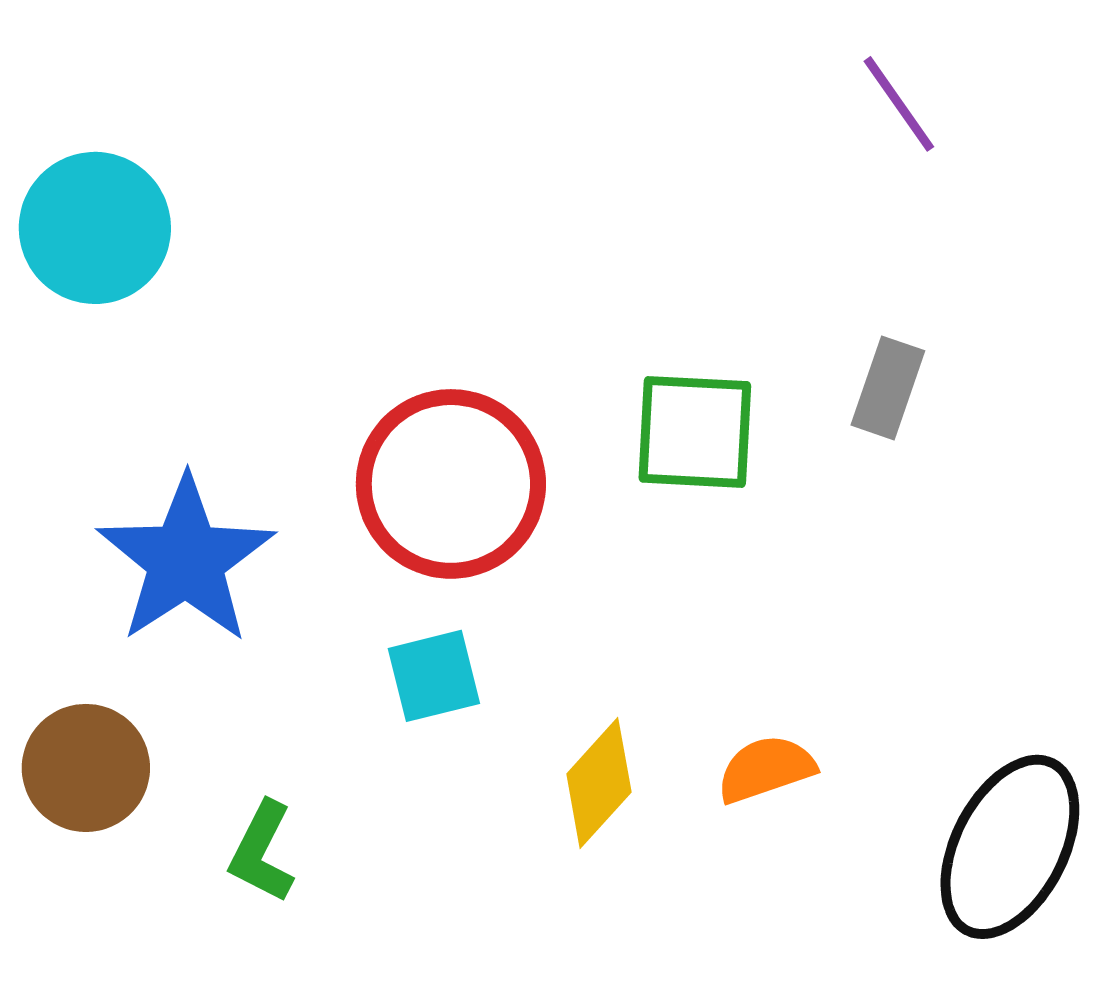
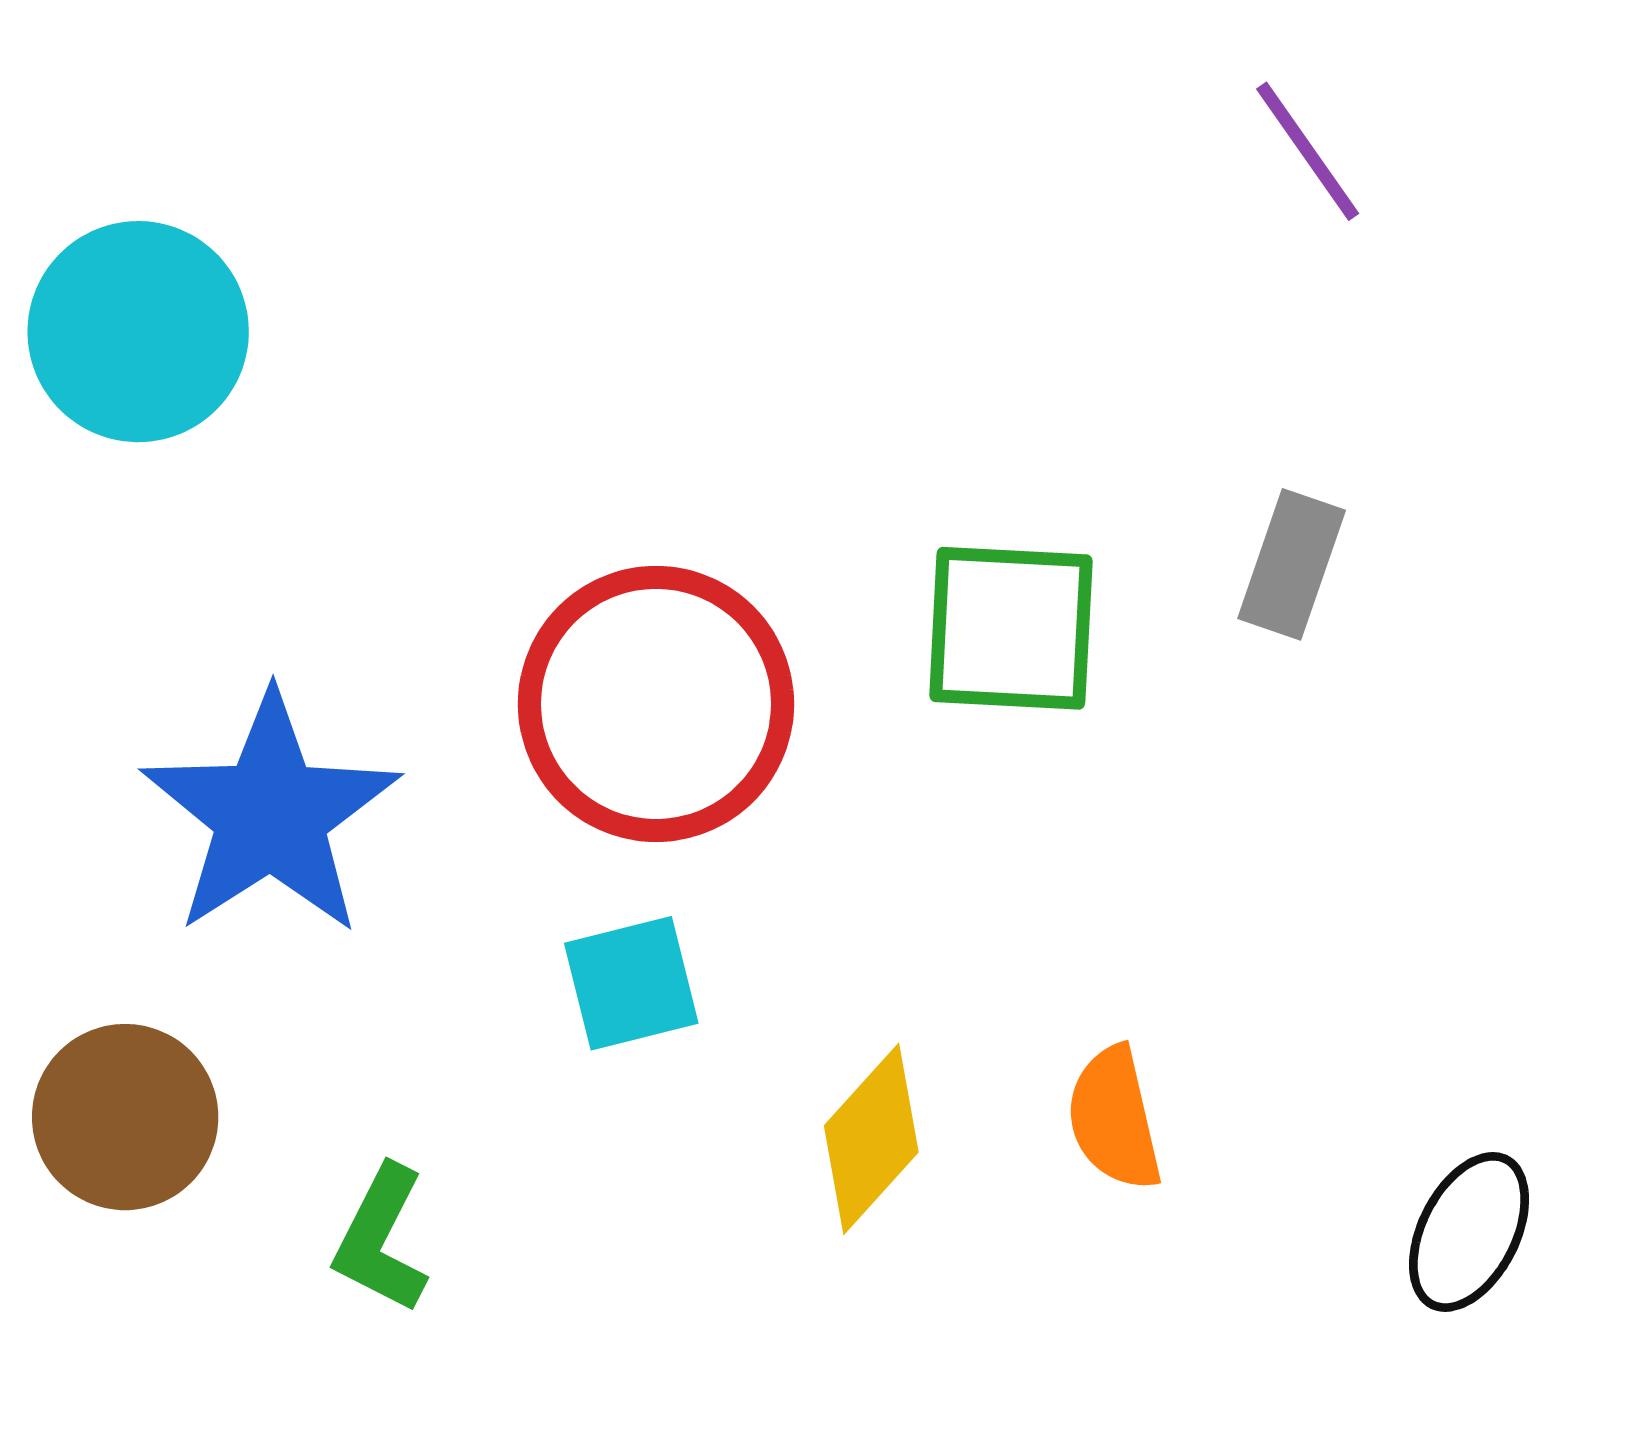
orange semicircle: (766, 769) -> (1114, 1119), turned -84
black ellipse: (1010, 847) -> (1469, 1232), size x0.6

